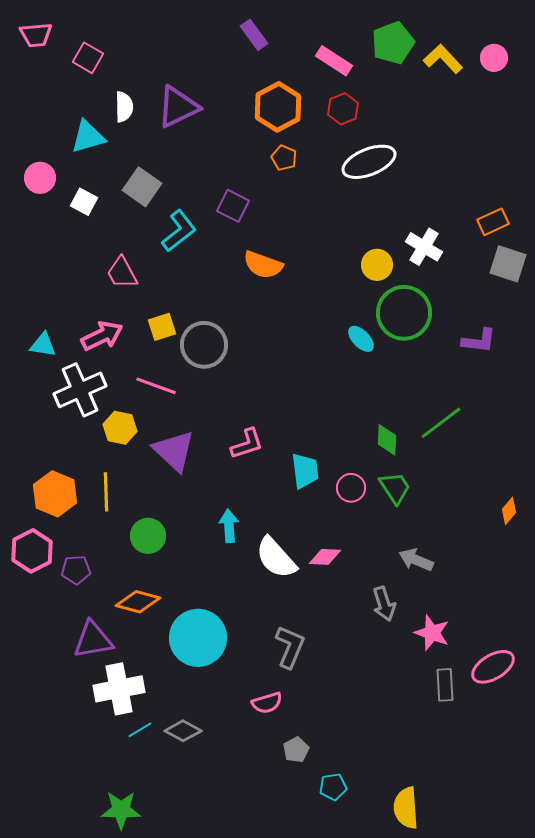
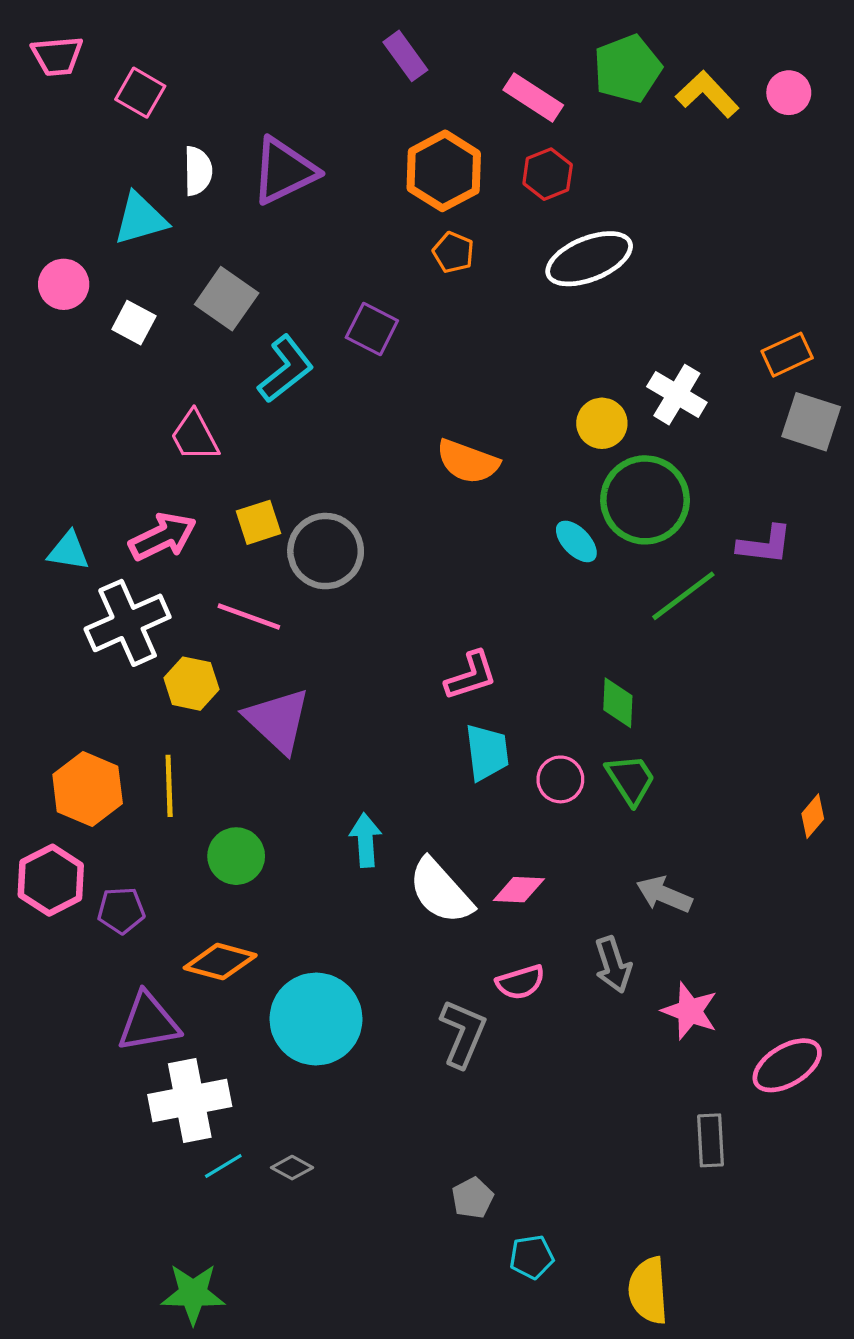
orange semicircle: (263, 265) -> (468, 462), moved
green line: (441, 423) -> (683, 596), moved
pink L-shape: (247, 444) -> (471, 676), moved
gray rectangle: (445, 685) -> (711, 1140), moved
pink semicircle: (267, 703) -> (520, 982), moved
gray diamond: (183, 731) -> (292, 1168), size x0.7

